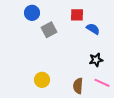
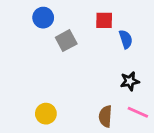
blue semicircle: (93, 29) -> (126, 39), turned 40
yellow circle: (42, 80) -> (46, 114), moved

